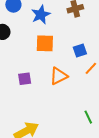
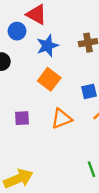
orange square: (45, 43) -> (49, 79), turned 30

